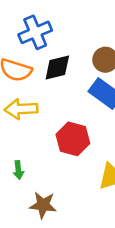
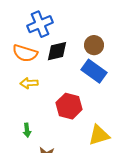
yellow arrow: (21, 109) -> (29, 83), size x0.7

